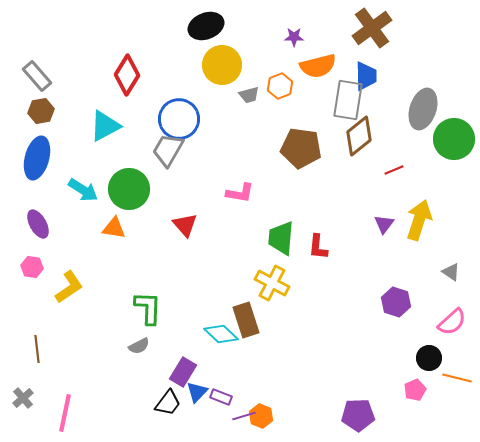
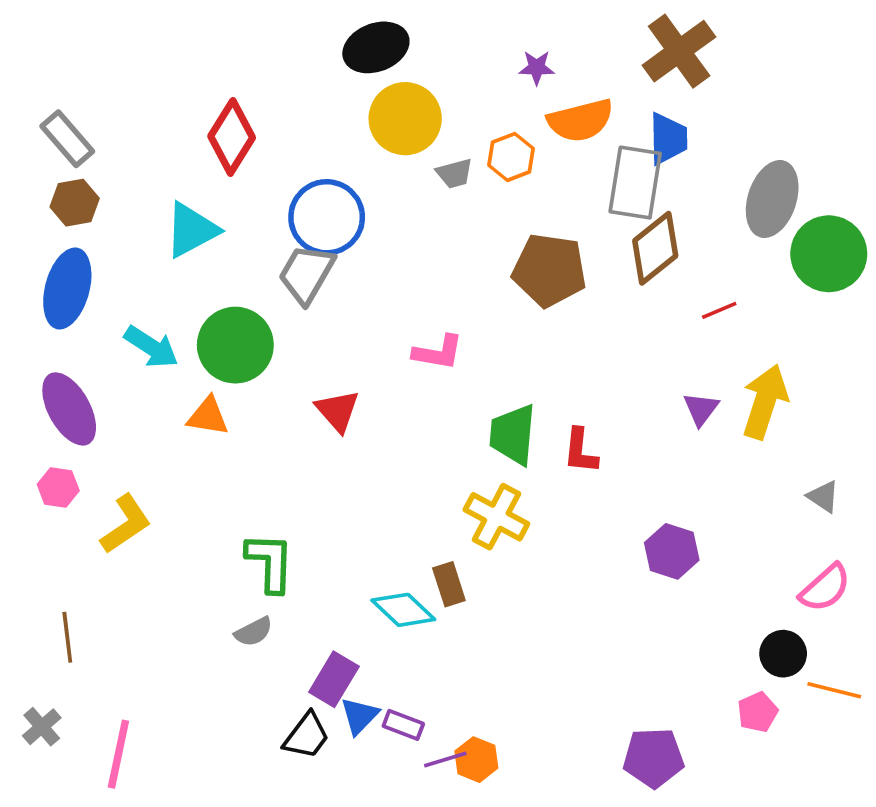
purple ellipse: (38, 224) -> (69, 409), size x1.4
purple hexagon: (396, 302) -> (672, 551), moved
brown rectangle: (246, 320) -> (449, 584), size x0.7

